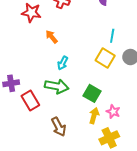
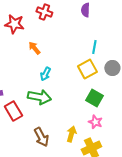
yellow square: (105, 58) -> (87, 69), turned 30
green square: (92, 93) -> (94, 98), moved
yellow arrow: (94, 116) -> (71, 134), moved

